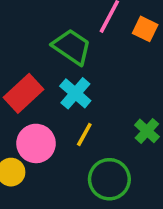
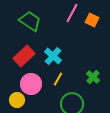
green trapezoid: (72, 47) -> (30, 21), moved

